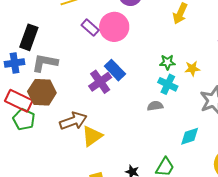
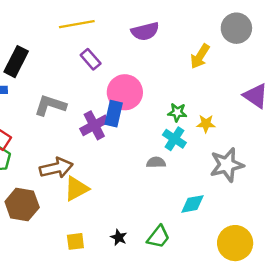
pink circle: (114, 27) -> (125, 92), moved
gray L-shape: (45, 63) -> (50, 105), moved
blue rectangle: (115, 70) -> (114, 114), turned 50
brown hexagon: (42, 92) -> (22, 205), moved

